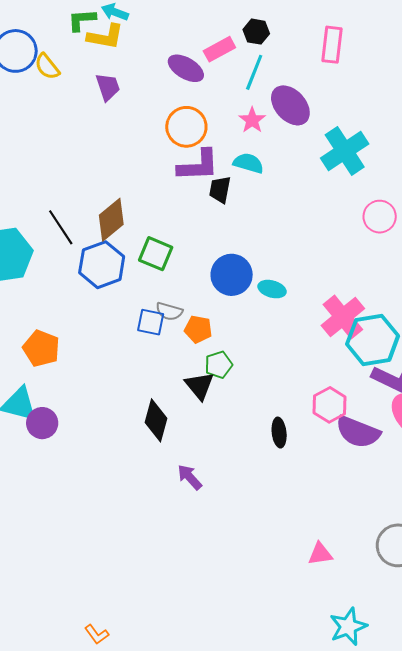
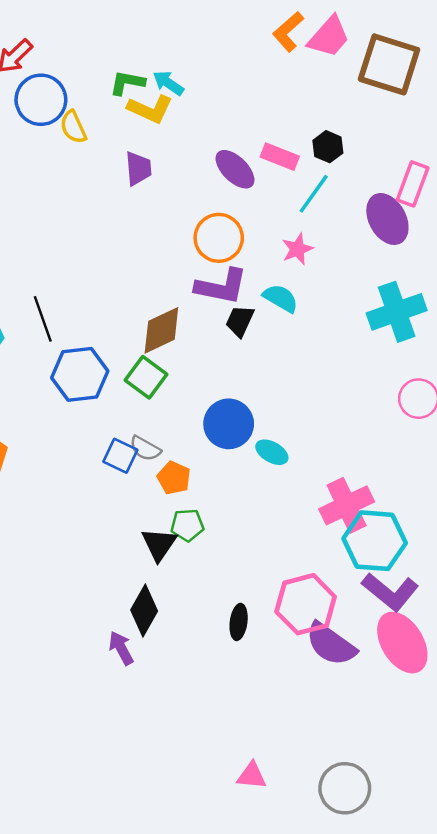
pink rectangle: (219, 49) -> (280, 157), turned 36
purple ellipse: (290, 105) -> (387, 219), moved
brown diamond: (111, 220) -> (161, 330), moved
pink hexagon: (330, 405) -> (306, 604), size x1.4
black diamond: (156, 420) -> (144, 610), moved

